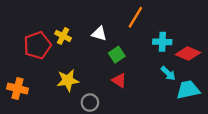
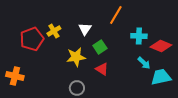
white triangle: (99, 34) -> (85, 29), turned 48
yellow cross: (63, 36) -> (54, 31), turned 32
yellow star: (68, 80) -> (76, 57), moved

